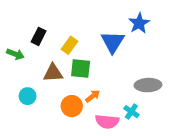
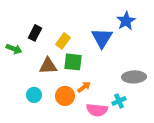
cyan circle: (28, 96) -> (34, 95), moved
cyan cross: (131, 112) -> (119, 101), turned 32

